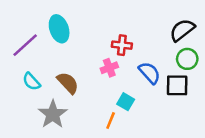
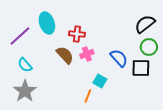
red cross: (122, 45) -> (77, 34), moved
brown semicircle: (68, 83) -> (65, 55), moved
gray star: (53, 114) -> (25, 91), moved

